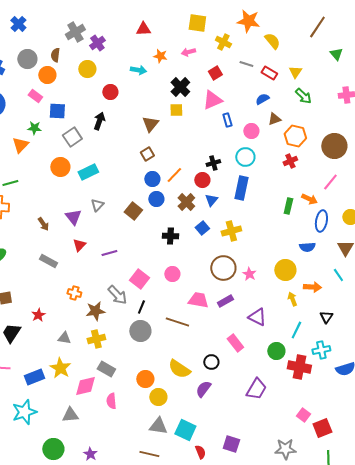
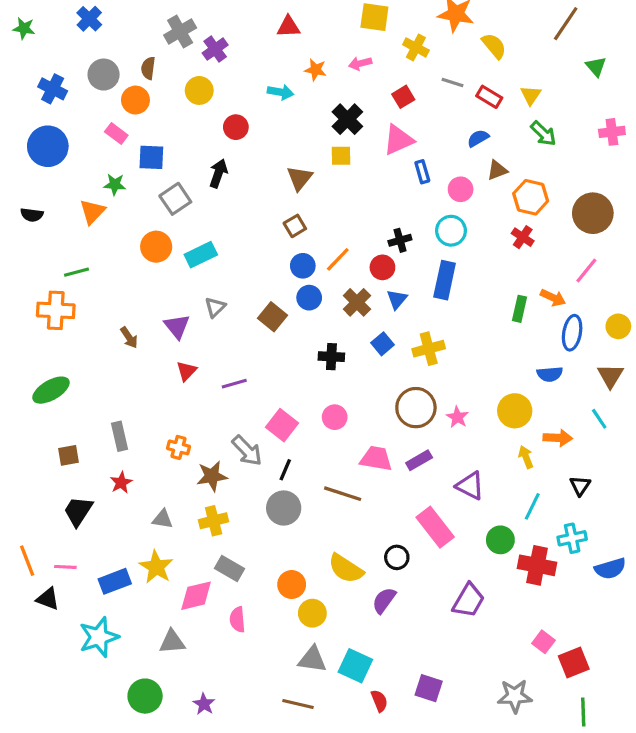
red cross: (290, 161) -> (523, 237), turned -32
gray rectangle: (48, 261) -> (120, 436), moved, turned 48
pink rectangle: (235, 343) -> (435, 527), size x1.4

